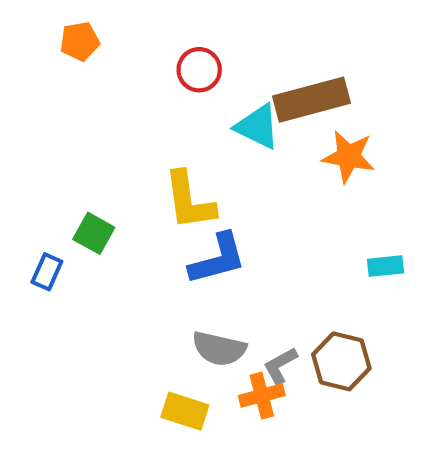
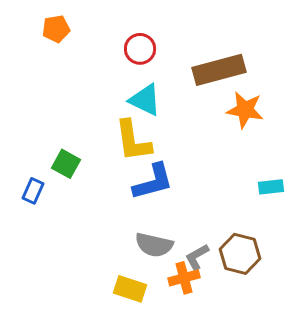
cyan triangle: (257, 127) -> (145, 100), moved

